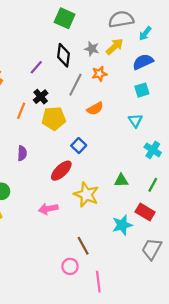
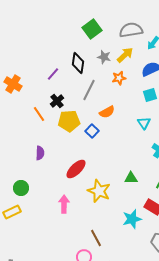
green square: (65, 18) -> (92, 29), moved, turned 30
orange star: (99, 74) -> (119, 78), moved
orange line: (21, 111) -> (39, 114), turned -56
blue square: (79, 146) -> (92, 131), moved
pink arrow: (48, 209) -> (64, 204), turned 102

